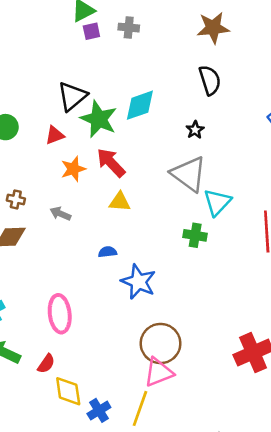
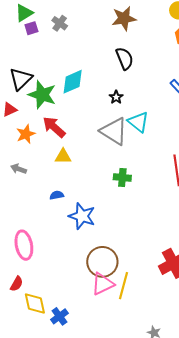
gray cross: (129, 28) -> (60, 23), turned 35
cyan triangle: (217, 202) -> (138, 122), moved, turned -30
yellow line: (140, 408) -> (124, 286), moved

